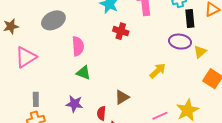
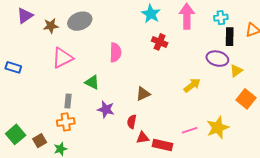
gray ellipse: (53, 20) -> (80, 21), moved
green triangle: (84, 73) -> (92, 82), moved
brown triangle: (122, 97) -> (143, 94), moved

